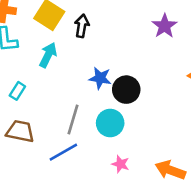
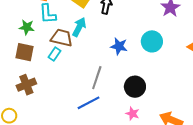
black circle: (126, 90) -> (135, 87), moved
cyan circle: (110, 123) -> (152, 41), moved
brown trapezoid: (20, 131) -> (62, 38), moved

